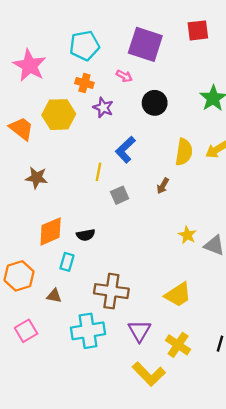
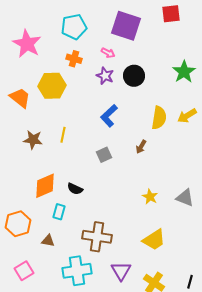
purple star: (103, 108) -> (105, 76), moved
yellow line: (99, 172) -> (63, 135), moved
black semicircle: (86, 235) -> (75, 189), turned 35
yellow star: (187, 235) -> (150, 197), moved

